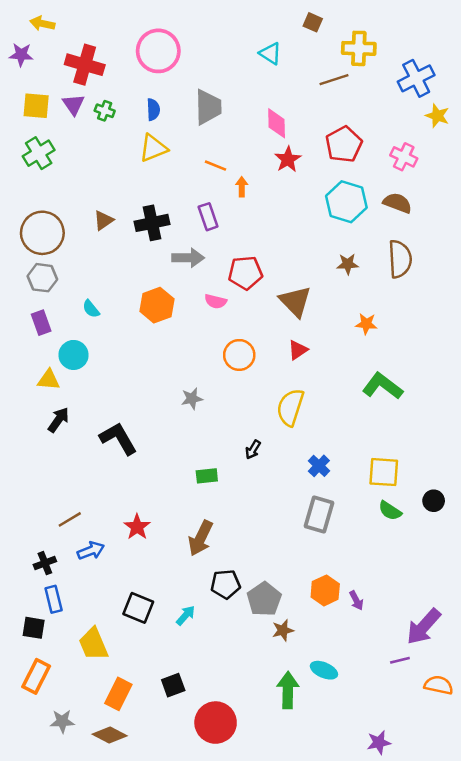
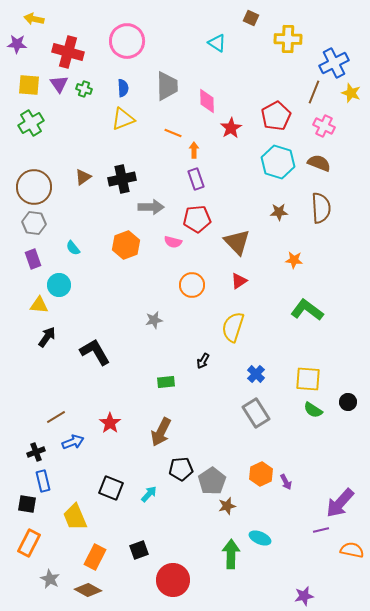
brown line: (334, 80) -> (314, 92), moved, turned -50
pink diamond: (277, 123) -> (207, 101), moved
purple rectangle: (208, 217) -> (196, 179), moved
gray rectangle: (319, 514) -> (256, 413), turned -48
gray star: (62, 721) -> (50, 579), turned 30

